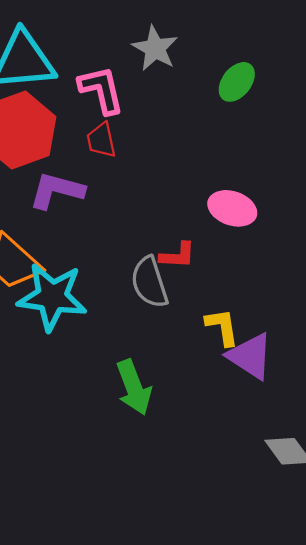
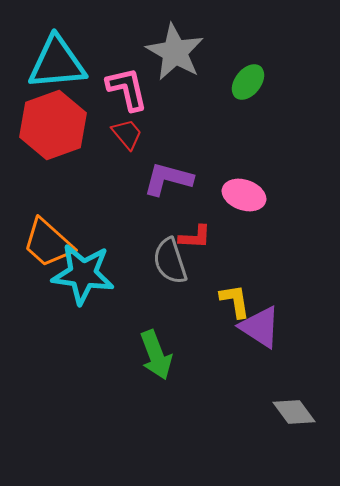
gray star: (155, 48) -> (175, 52), size x1.4
red trapezoid: (101, 140) -> (127, 134), turned 152
purple L-shape: (57, 190) -> (168, 179), moved

